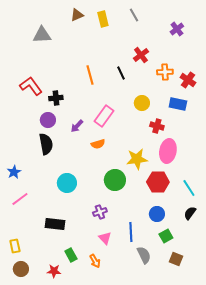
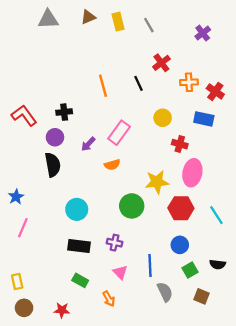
gray line: (134, 15) -> (149, 25), moved
gray triangle: (42, 35) -> (48, 19), moved
red L-shape: (31, 86) -> (24, 115), moved
pink line: (20, 199) -> (23, 228), turned -30
purple cross: (100, 212) -> (115, 243), turned 32
black semicircle: (190, 213) -> (218, 264), moved, turned -120
black rectangle: (55, 224) -> (79, 246), moved
green rectangle: (71, 255) -> (80, 280), moved, turned -32

